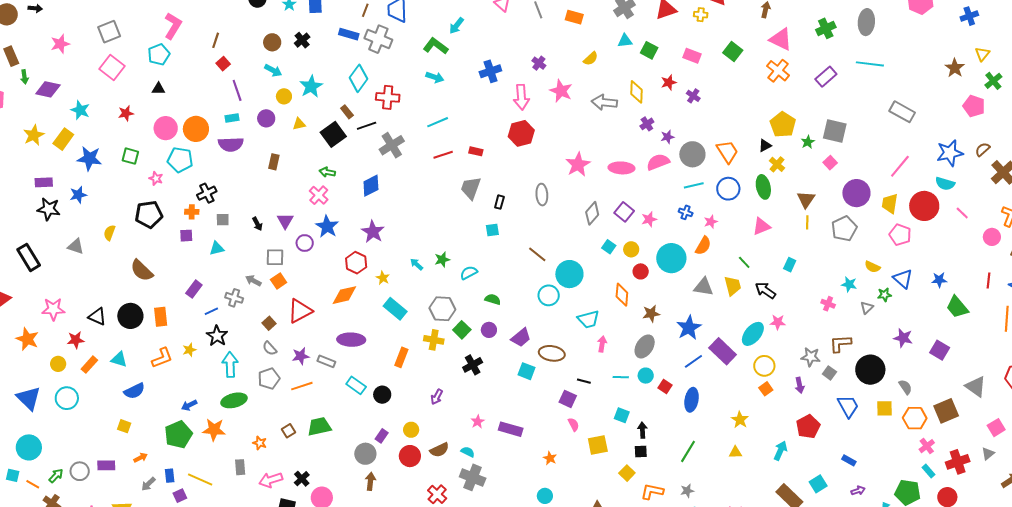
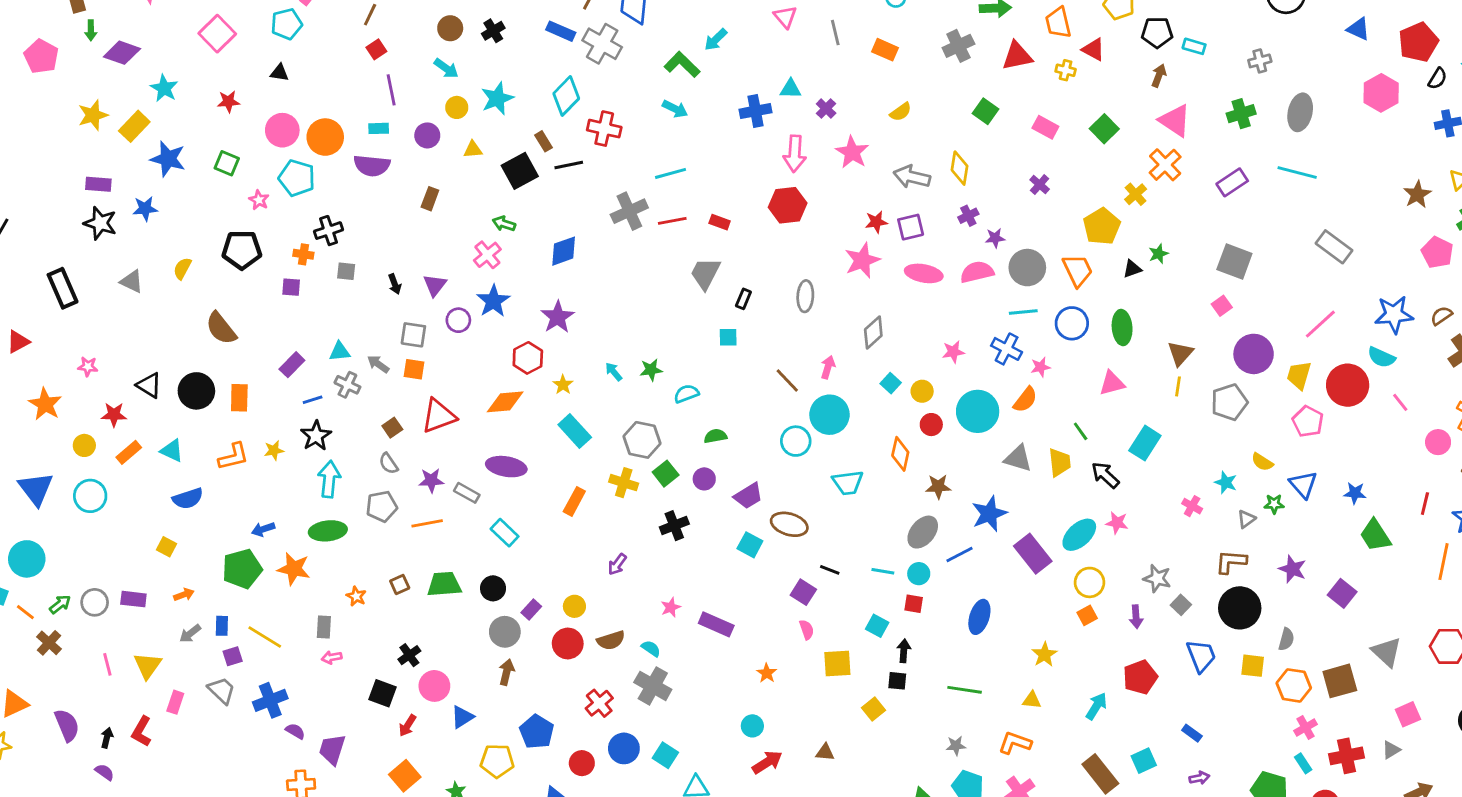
cyan triangle: (625, 41) -> (791, 89), moved
red star: (669, 82) -> (876, 222), moved
yellow pentagon: (783, 125) -> (1102, 226), moved
green star: (808, 142) -> (1158, 254), moved
gray cross: (392, 145) -> (629, 211), moved
yellow cross: (777, 164) -> (1136, 194), moved
purple square: (624, 212) -> (911, 227), moved, turned 30
blue cross: (686, 212) -> (1007, 349), size x1.5
cyan triangle: (217, 248) -> (340, 352), moved
cyan rectangle: (790, 265) -> (1145, 443), size x1.6
orange square: (279, 281) -> (414, 369), turned 35
green semicircle: (493, 299) -> (715, 436), turned -35
pink star: (53, 309) -> (88, 367), size x0.6
pink arrow: (602, 344) -> (828, 367), moved
brown L-shape: (840, 344) -> (1231, 562), moved
blue line: (693, 361) -> (959, 555), moved
red square: (665, 387) -> (914, 604), moved, turned -32
gray semicircle: (905, 387) -> (1286, 639), turned 42
black circle: (382, 395) -> (493, 588), moved
green line: (688, 451) -> (965, 690), turned 60
pink arrow: (271, 480) -> (332, 657), moved, size x0.6
orange L-shape: (652, 491) -> (1015, 743), moved

